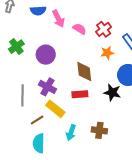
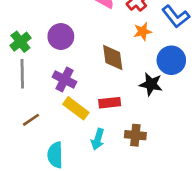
green cross: (16, 47) -> (20, 42), moved
red rectangle: (80, 94) -> (110, 103), moved
gray line: (22, 95) -> (22, 74), moved
brown line: (37, 120) -> (31, 120), moved

